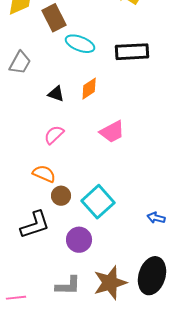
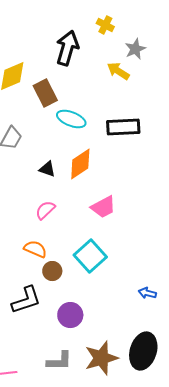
orange diamond: (89, 89) -> (80, 164), size x1.4
cyan square: (98, 202) -> (90, 256), moved

